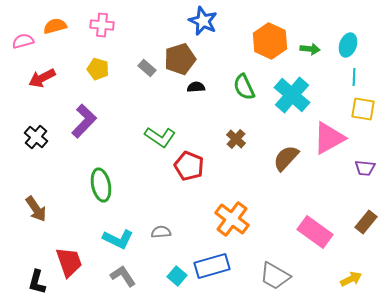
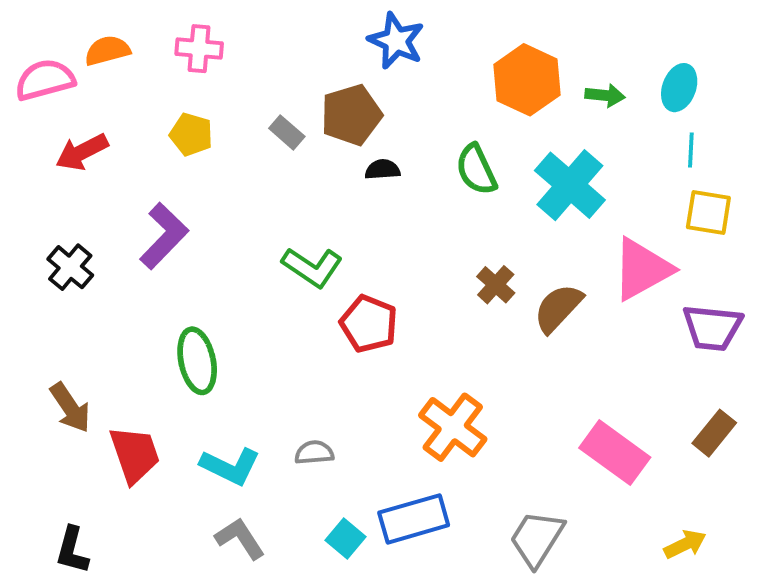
pink semicircle: (23, 41) -> (45, 80), size x1.4
brown cross: (236, 139) -> (496, 285), moved
purple trapezoid: (365, 168) -> (712, 328), size x1.5
red trapezoid: (69, 262) -> (135, 455), moved
gray trapezoid: (275, 276) -> (537, 538), turned 92

